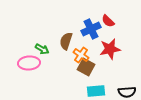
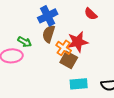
blue cross: (91, 29) -> (48, 16), moved
red star: (110, 49) -> (78, 42), moved

